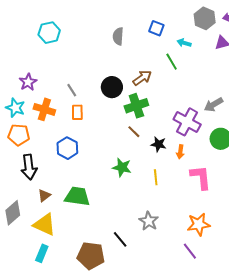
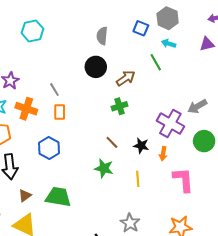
gray hexagon: (205, 18) -> (168, 18), moved
black circle: (112, 87) -> (96, 67), moved
green cross: (136, 106) -> (119, 106), size x0.7
brown line: (134, 132) -> (112, 142), moved

